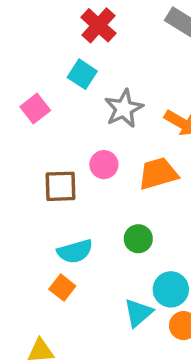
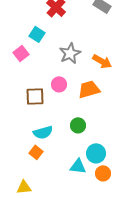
cyan square: (82, 74) -> (37, 34), moved
cyan triangle: (138, 313) -> (78, 166), turned 48

